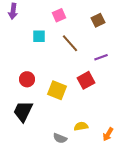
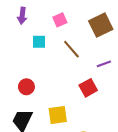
purple arrow: (13, 11) -> (22, 16), moved
brown square: (98, 20) -> (101, 25), size x1.6
yellow square: (57, 90) -> (58, 115), moved, turned -30

